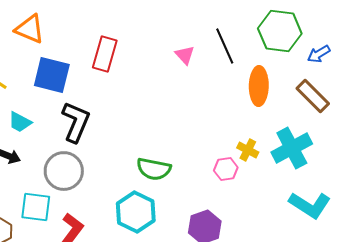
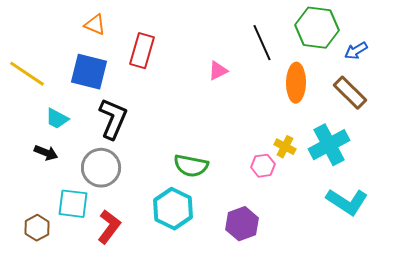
orange triangle: (30, 29) -> (95, 25), moved, size x0.7
pink triangle: (185, 55) -> (218, 71), moved, turned 45

